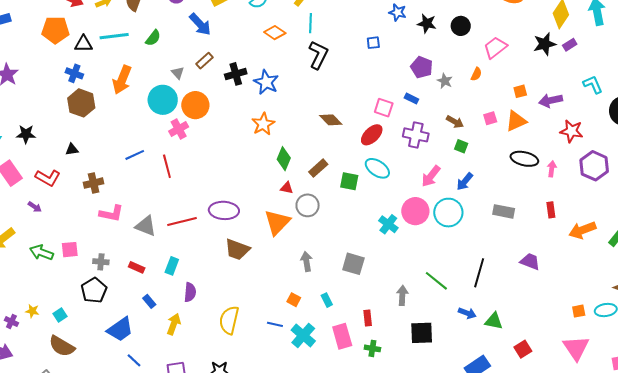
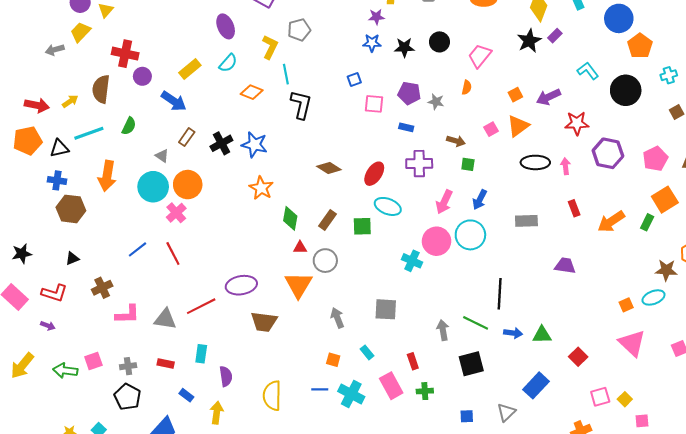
pink square: (384, 108) -> (374, 104), moved
black line: (479, 273) -> (500, 294), moved
green line: (436, 281) -> (476, 323), moved

